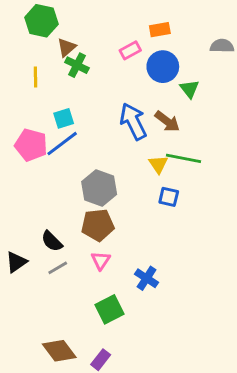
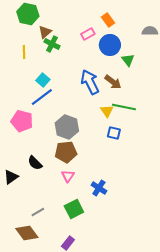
orange rectangle: (160, 30) -> (108, 20), turned 64
cyan square: (64, 118) -> (43, 80), turned -32
pink pentagon: (31, 145) -> (22, 121), moved
gray line: (58, 268) -> (38, 212), moved
brown diamond: (59, 351) -> (27, 233), moved

